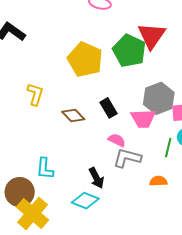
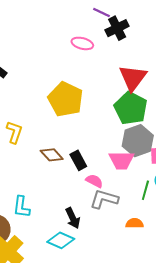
green pentagon: (129, 51) -> (131, 108), moved
black rectangle: (109, 108) -> (78, 160), moved

